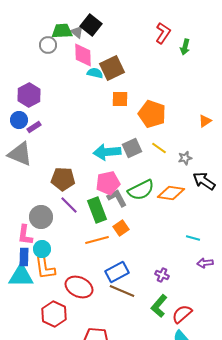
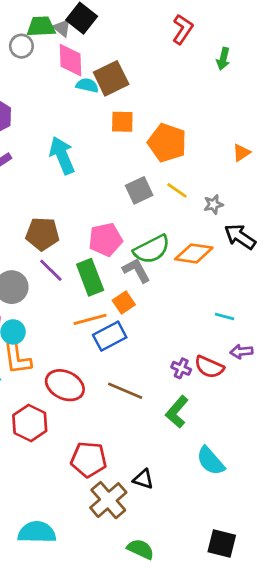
green arrow: (185, 47) -> (223, 59), moved
cyan arrow: (107, 152) -> (62, 155), moved, turned 72
gray L-shape: (117, 198) -> (136, 270), moved
blue rectangle: (117, 272) -> (110, 336), moved
red semicircle: (182, 314) -> (209, 367), moved, turned -115

